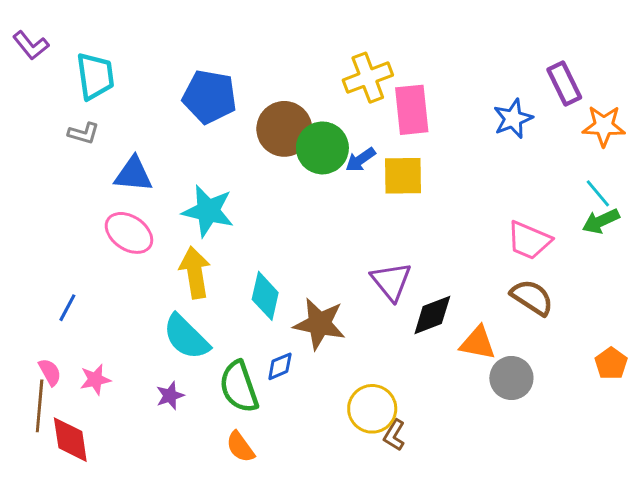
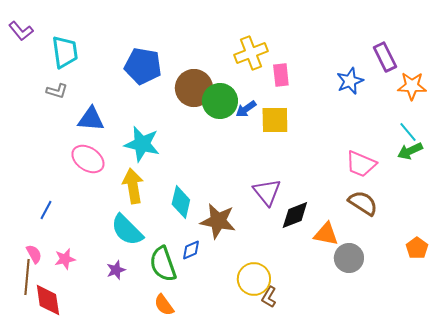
pink rectangle: (412, 110) -> (281, 75), size x0.7

